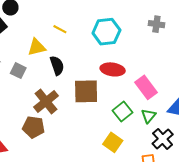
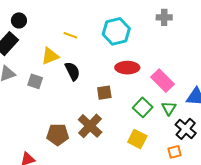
brown square: (86, 91) -> (104, 93), size x0.6
brown cross: (46, 101) -> (90, 126), moved

